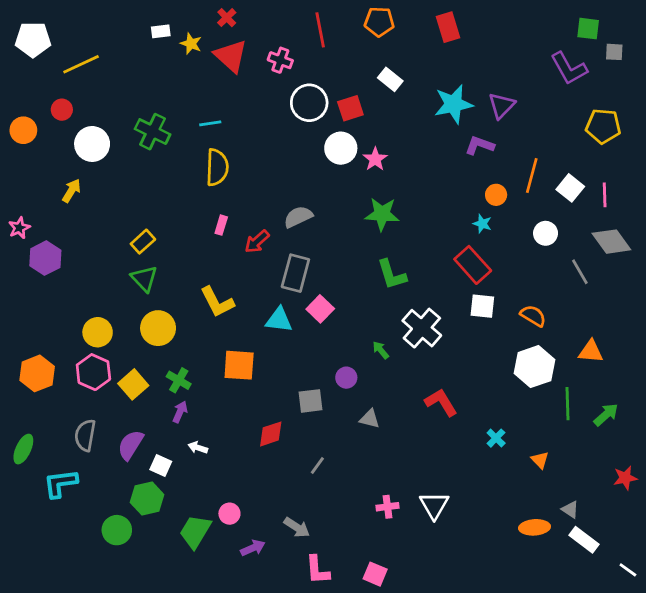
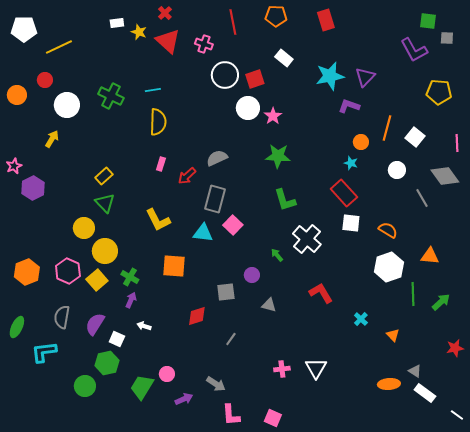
pink line: (605, 195) -> (457, 143), moved
yellow circle: (158, 328) -> (105, 251), moved
yellow circle: (98, 332) -> (84, 228), moved

